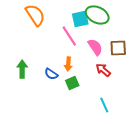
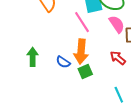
pink semicircle: (95, 47) -> (117, 24), moved
orange arrow: (68, 64) -> (81, 52), size x1.6

